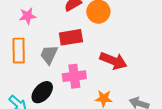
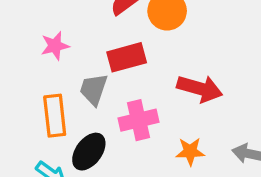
pink star: (28, 16) -> (55, 46), moved
orange rectangle: (19, 51) -> (55, 116), moved

